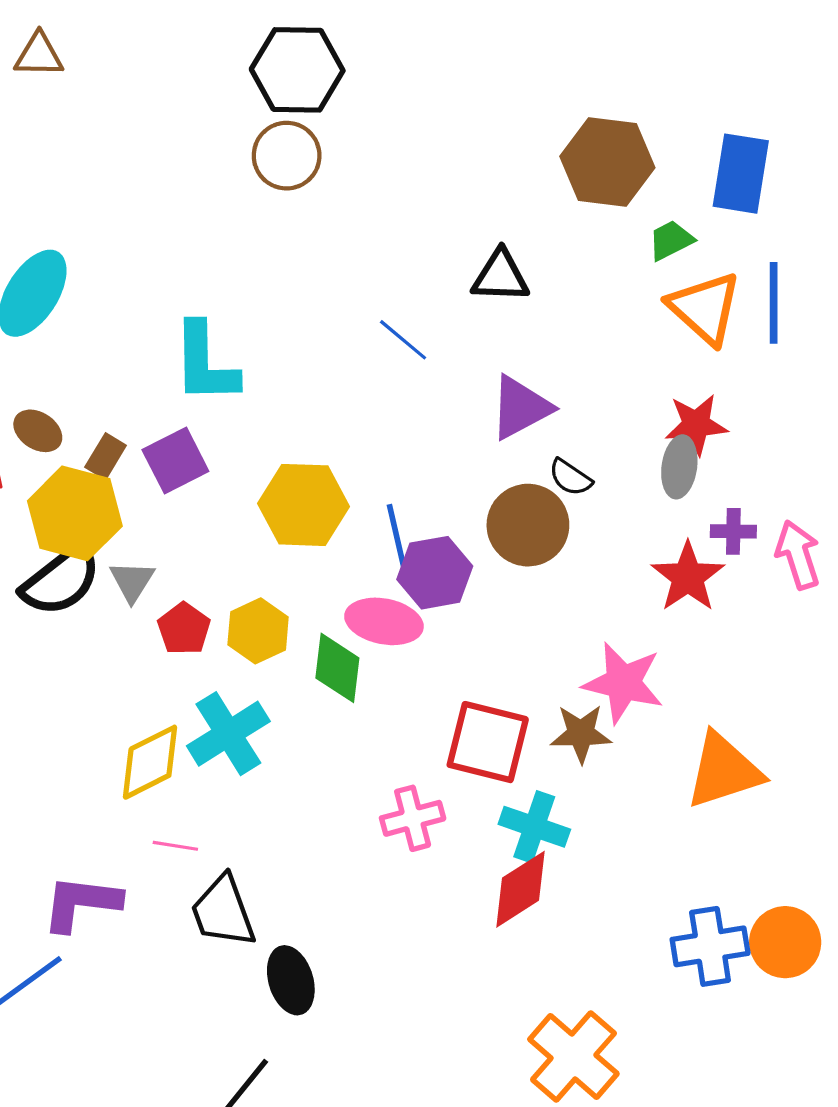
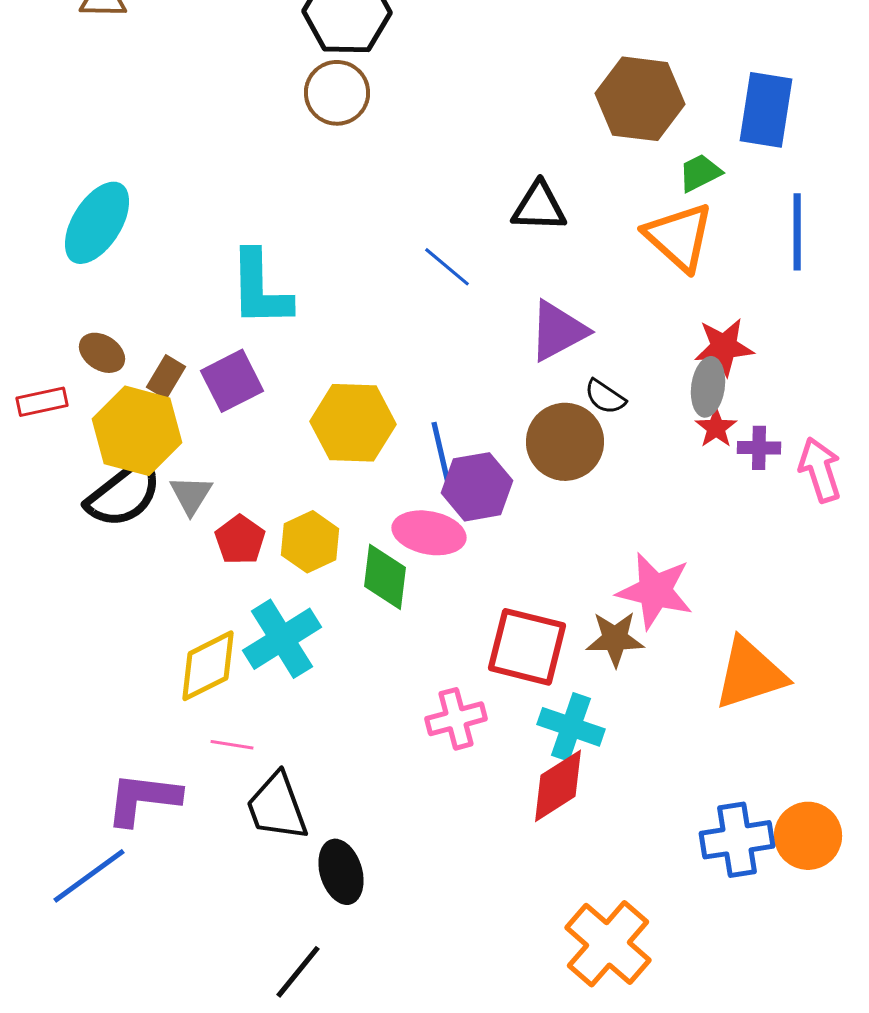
orange triangle: (705, 308) -> (679, 237), moved
red star: (688, 577) -> (716, 428), moved, size x0.6

